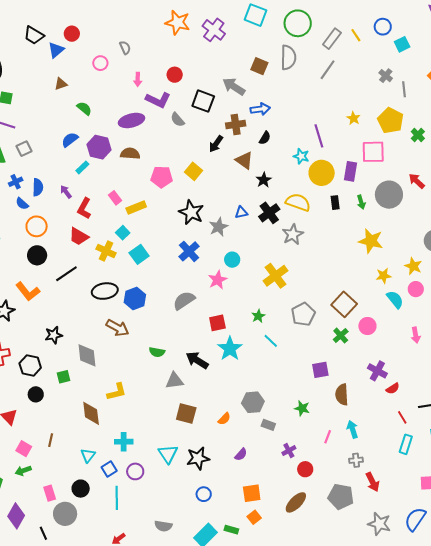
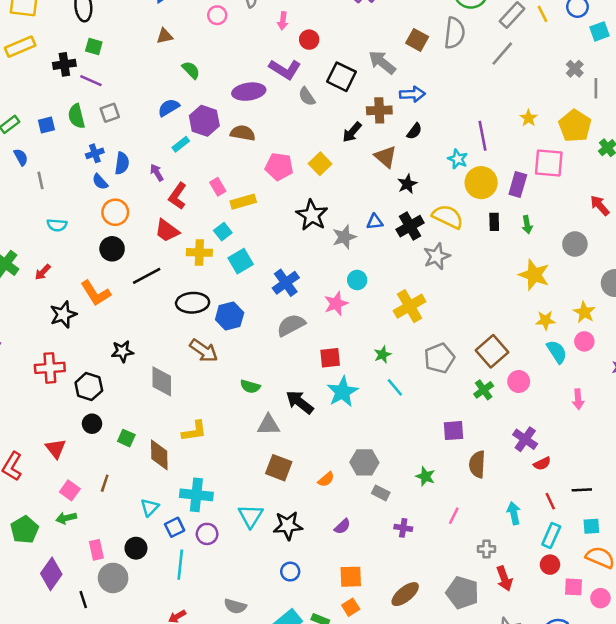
pink arrow: (138, 79) -> (283, 21), moved
gray circle: (389, 195) -> (575, 244), moved, size x0.7
yellow cross: (106, 251) -> (199, 252), turned -30
blue cross: (189, 251) -> (286, 283), moved
green square: (63, 377) -> (126, 438), moved, turned 32
cyan arrow: (352, 429) -> (514, 513), moved
cyan cross: (124, 442) -> (196, 495), size x1.4
purple cross: (289, 451) -> (403, 528), turned 32
red circle: (305, 469) -> (550, 565), moved

